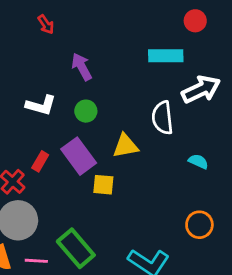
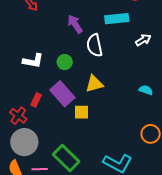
purple arrow: (82, 67) -> (75, 24), moved
white arrow: (201, 89) -> (143, 40), size x0.6
white semicircle: (162, 118) -> (94, 45), moved

